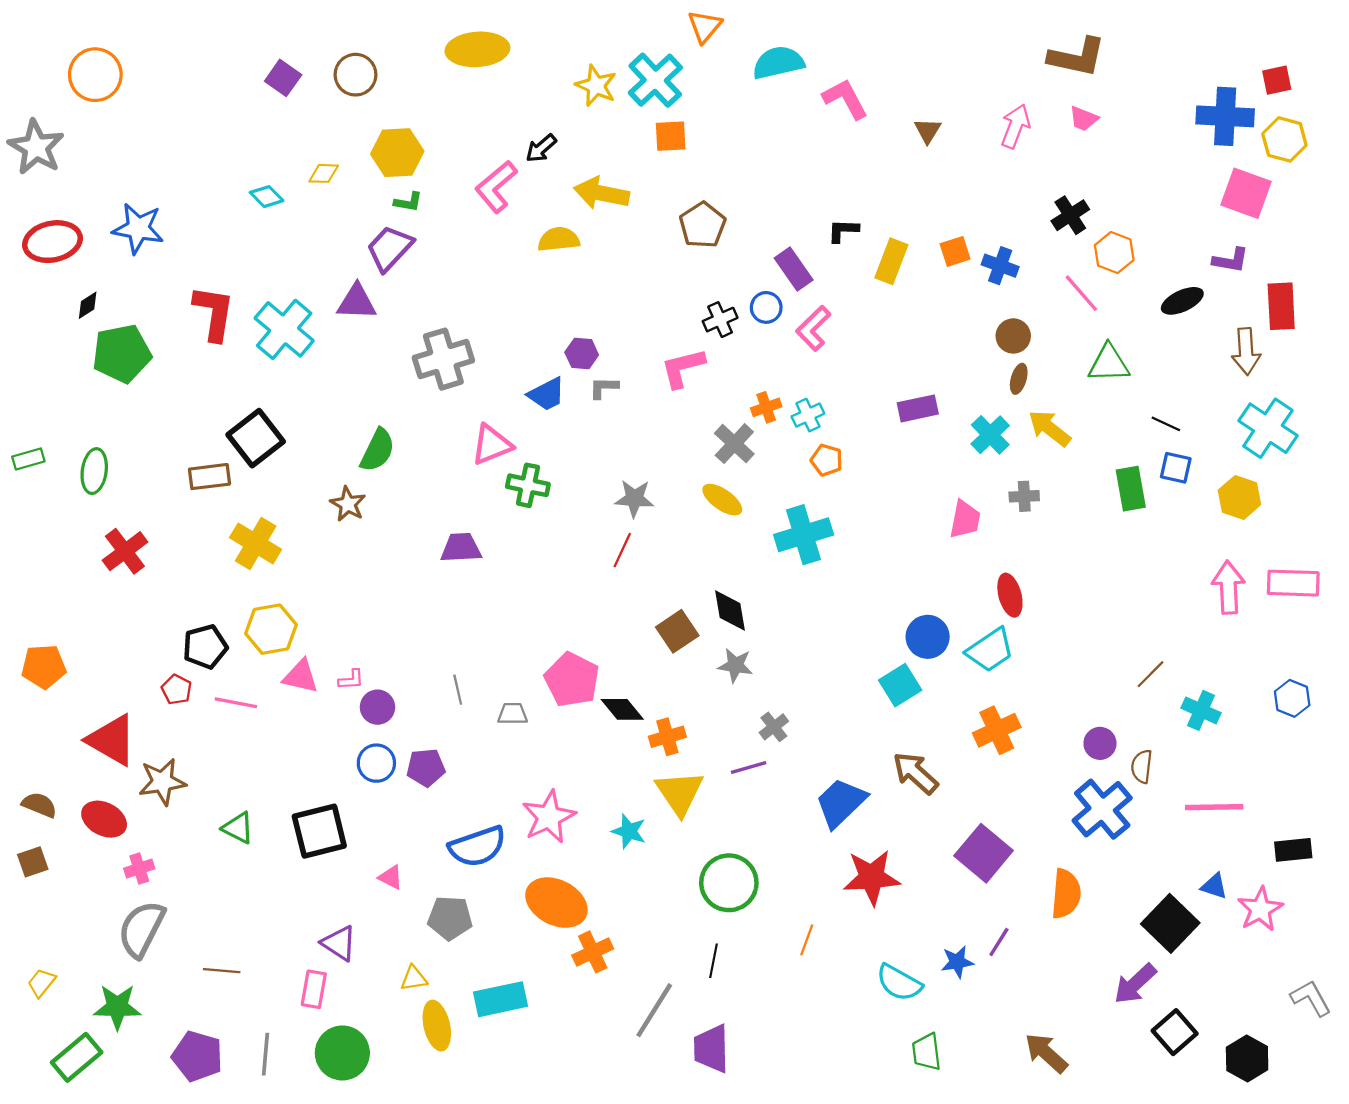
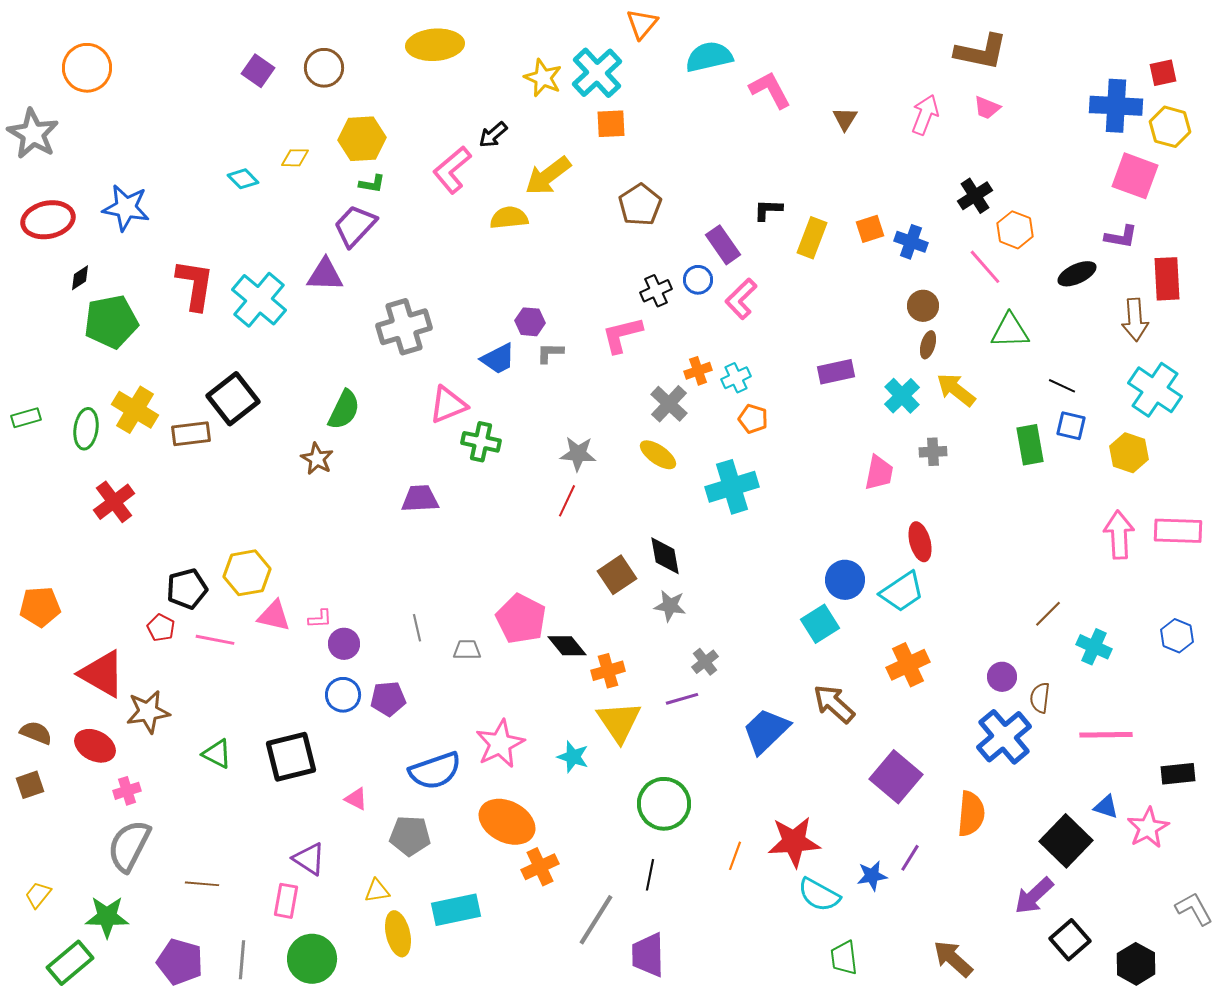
yellow arrow: (601, 193) -> (548, 176), turned -48
yellow cross: (256, 544) -> (135, 410), moved
red star: (872, 877) -> (794, 842), moved

